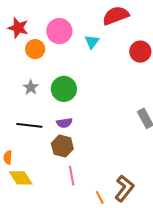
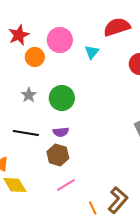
red star: (18, 28) -> (19, 35), turned 30
pink line: (72, 176) -> (66, 185), turned 66

